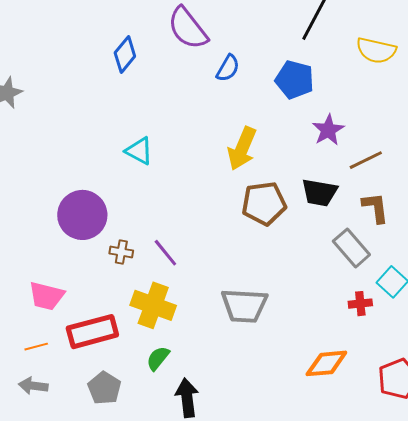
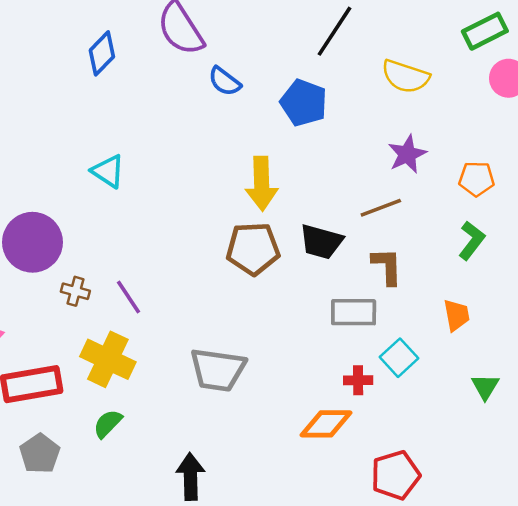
blue semicircle: (228, 68) -> (225, 81), turned 92
purple star: (328, 130) -> (407, 154), moved
yellow arrow: (242, 149) -> (262, 184), moved, turned -30
gray rectangle: (351, 248) -> (354, 312), turned -54
orange diamond: (326, 363) -> (326, 424), moved
black arrow: (187, 398) -> (190, 477), moved

